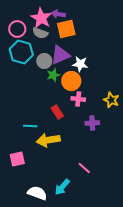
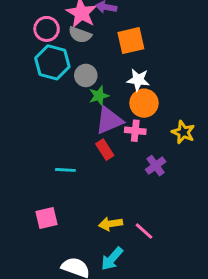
orange square: (66, 29) -> (131, 41), moved
purple triangle: (60, 55) -> (109, 121), moved
orange circle: (71, 81) -> (144, 103), moved
purple cross: (92, 123) -> (156, 166), turned -32
yellow arrow: (48, 140) -> (111, 224), moved, size x0.7

